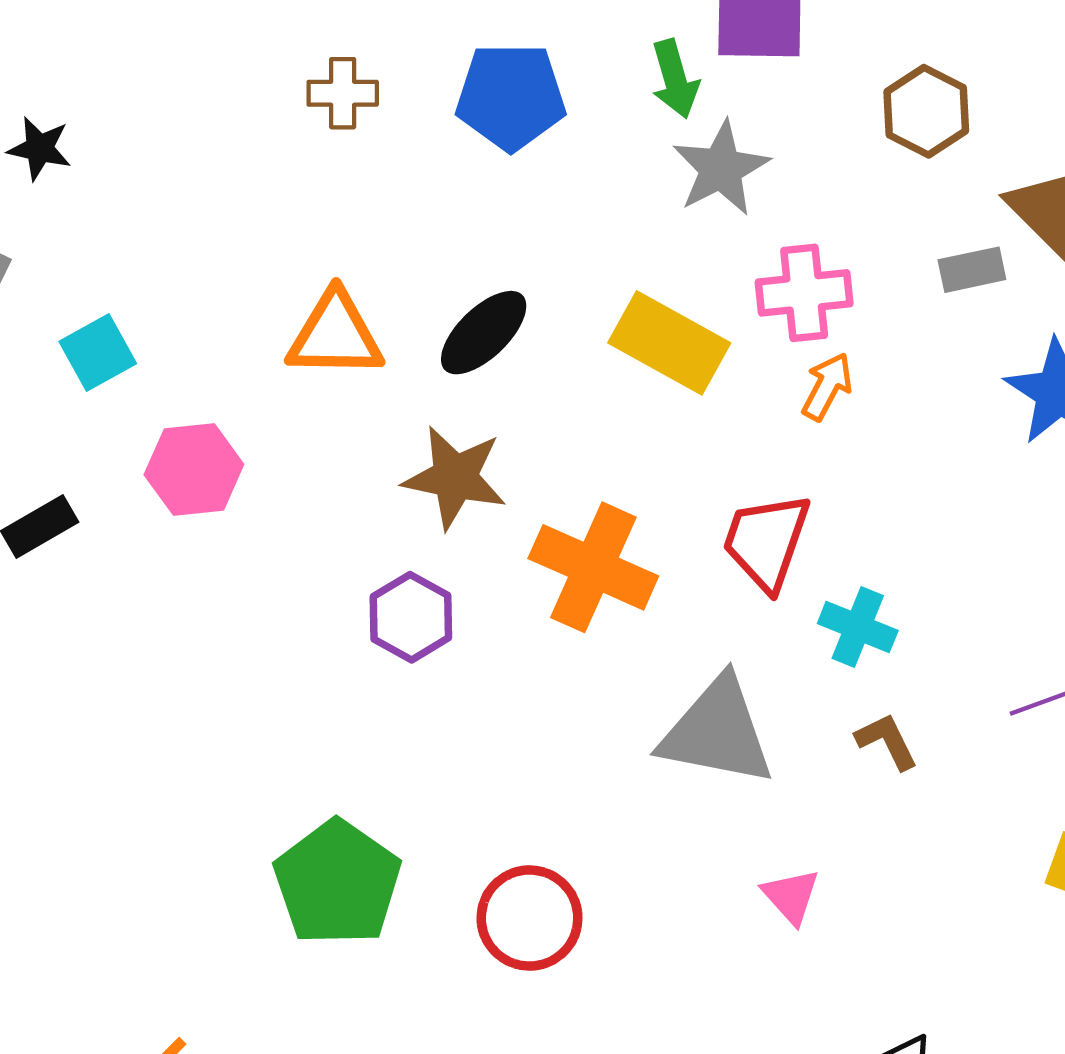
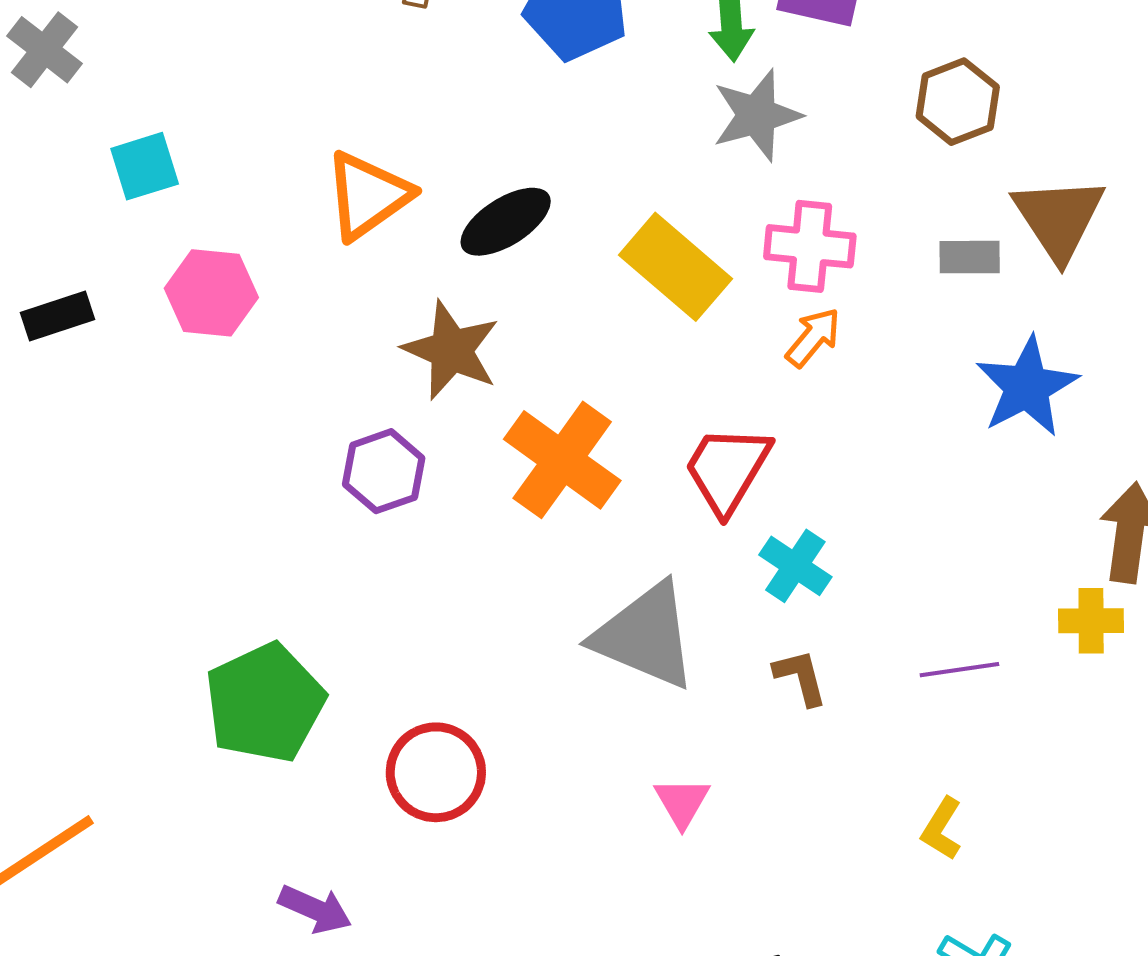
orange triangle: (335, 335) -> (368, 195), turned -48

